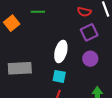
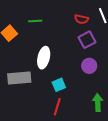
white ellipse: (61, 51) -> (44, 58), moved
cyan square: (59, 76) -> (59, 85), turned -32

